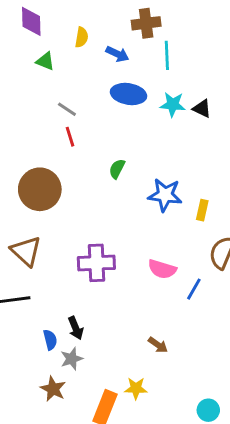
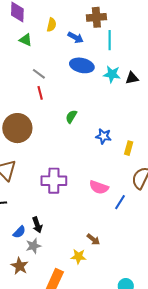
black triangle: (202, 109) -> (132, 78), turned -40
blue star: (165, 195) -> (103, 136), size x0.7
blue semicircle: (50, 340) -> (19, 232), turned 56
yellow star: (136, 388) -> (78, 257), moved

